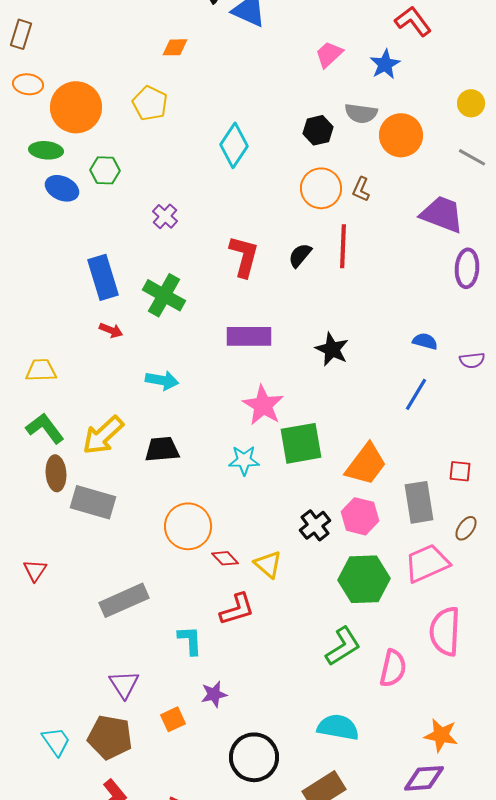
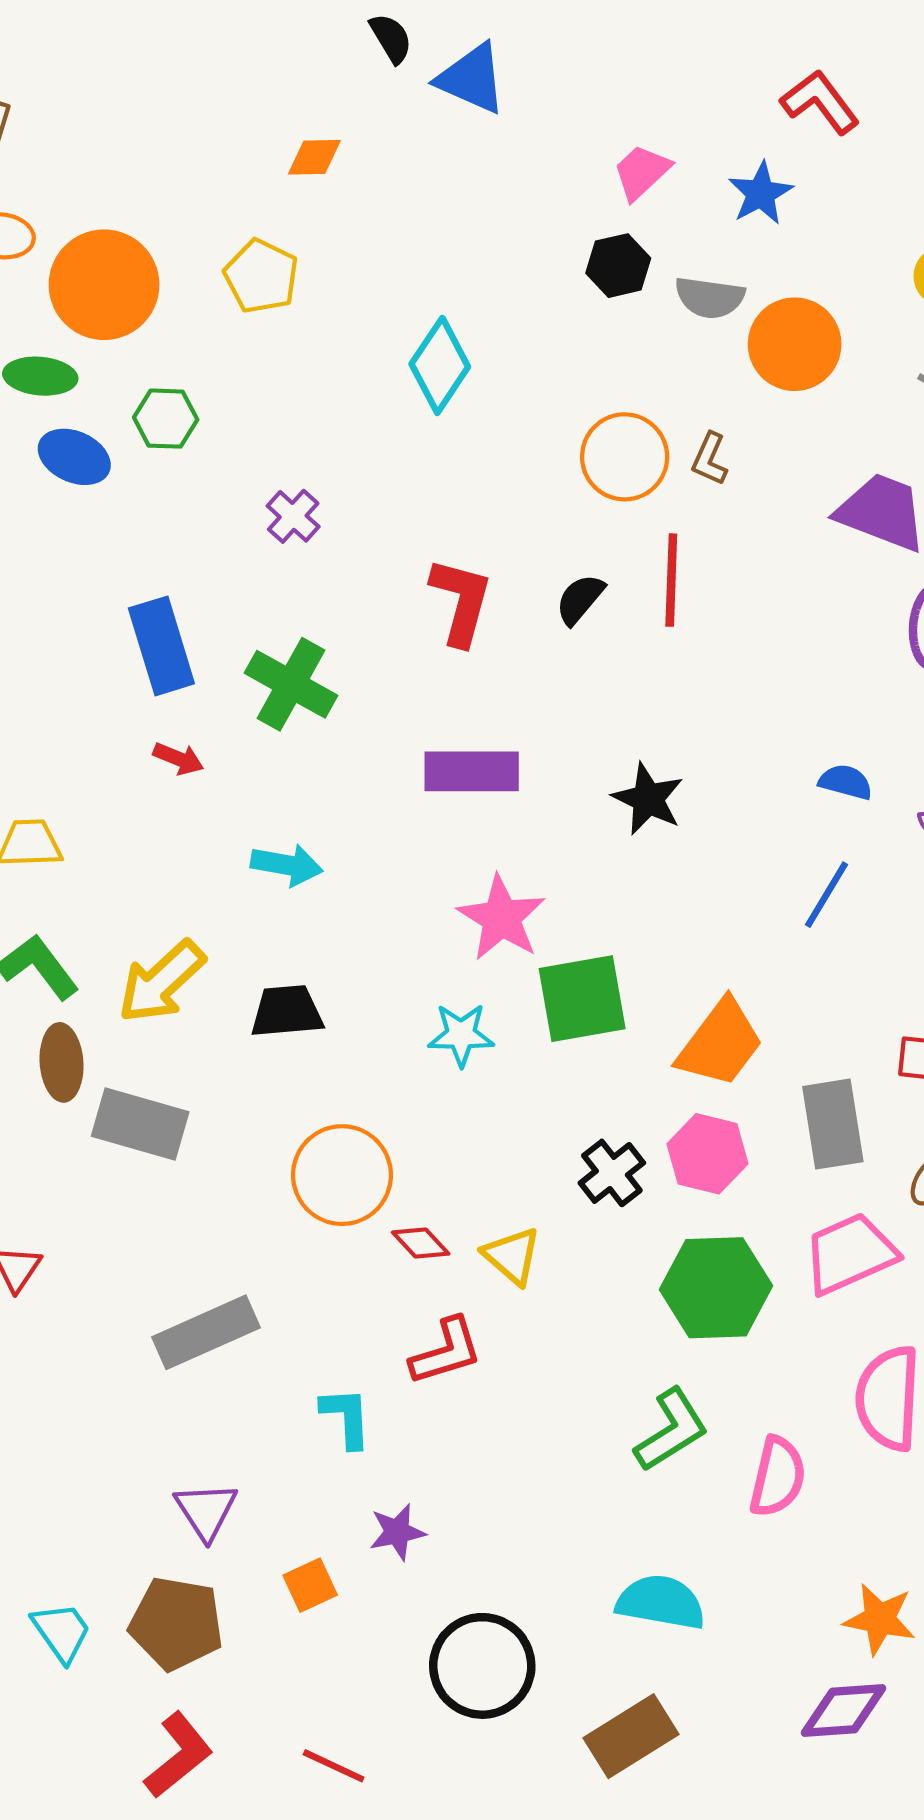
black hexagon: (318, 130) -> (618, 266), moved

